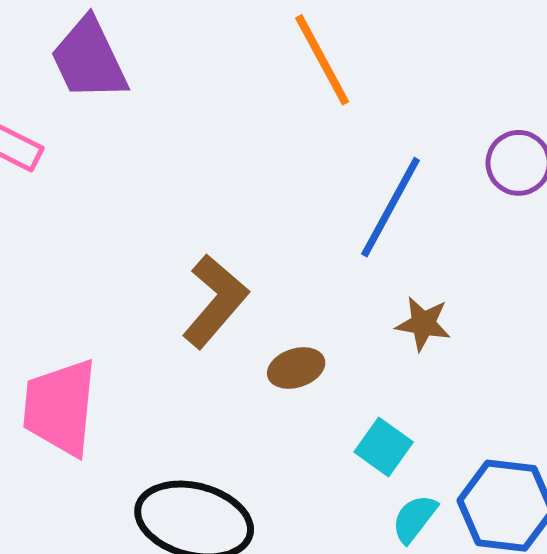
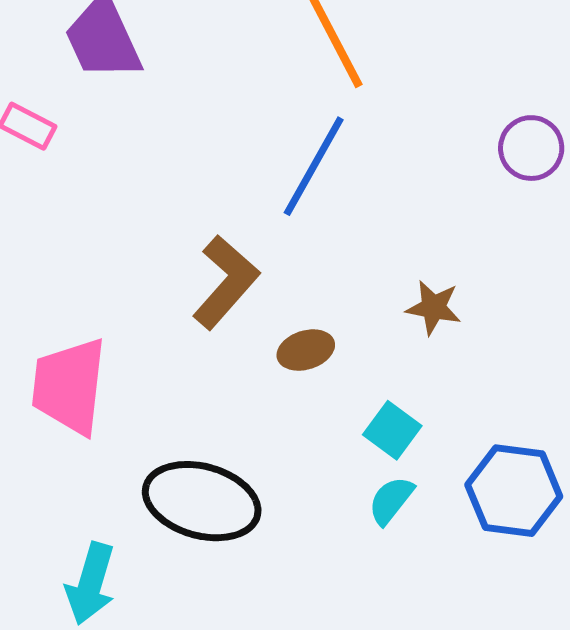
blue line: (391, 207) -> (314, 166), moved
cyan semicircle: (414, 519) -> (391, 500), moved

